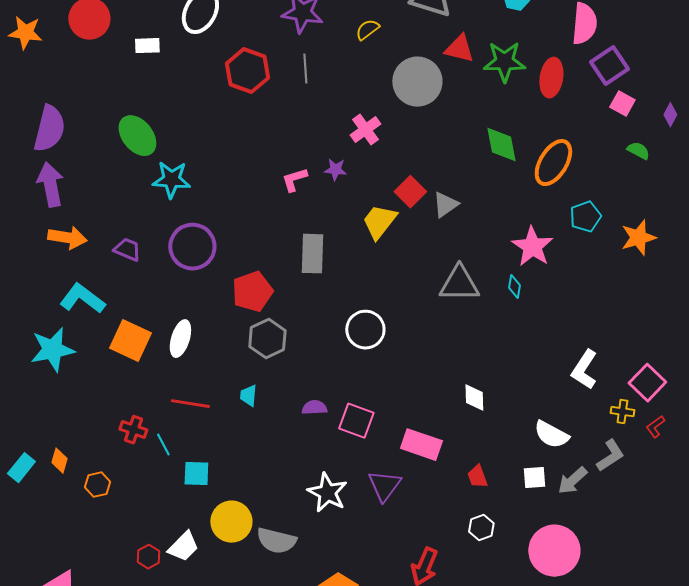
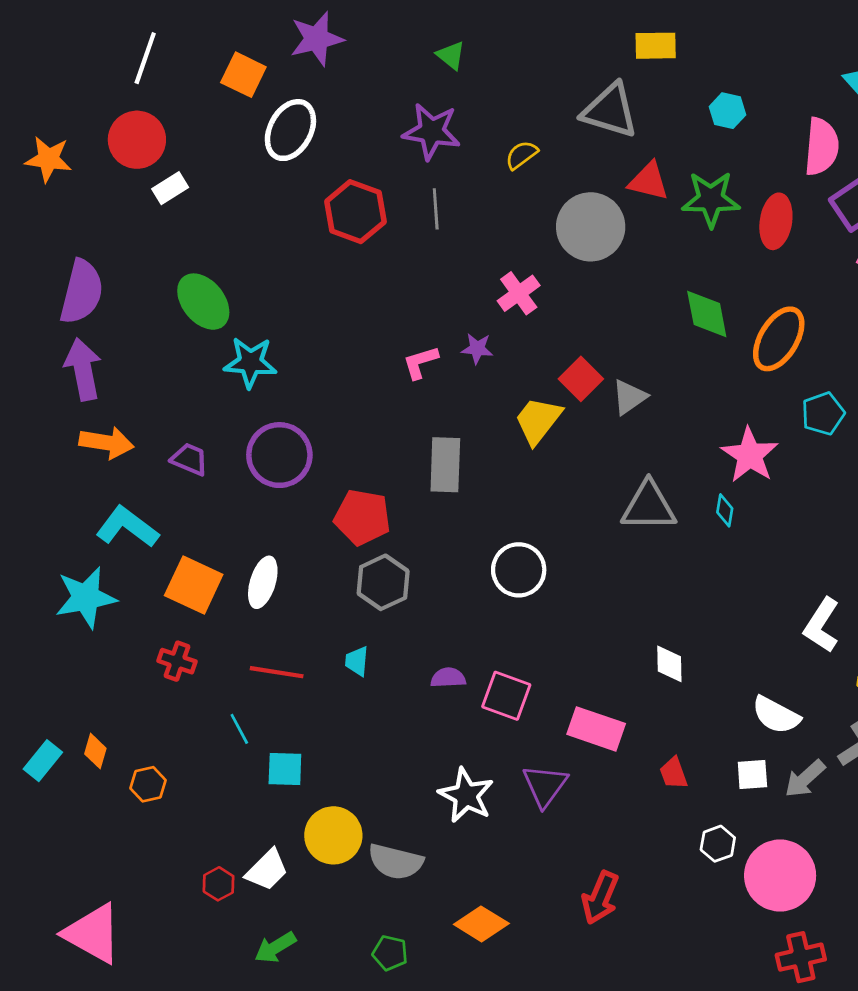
white rectangle: (147, 46) -> (170, 188), moved, turned -30
red pentagon: (252, 292) -> (362, 517), turned 30
red cross: (133, 430) -> (177, 661), moved
white hexagon: (481, 528) -> (718, 844), moved

